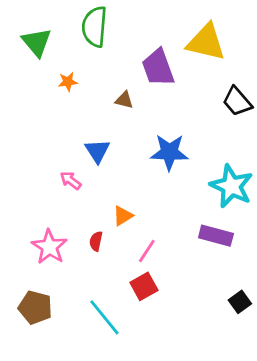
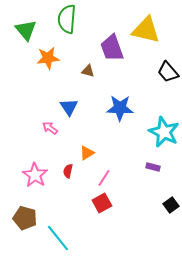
orange star: (68, 82) -> (48, 58), size x1.6
purple rectangle: (216, 236) -> (153, 167), size x0.6
black square: (240, 302) -> (171, 205), moved
cyan line: (104, 317) -> (58, 238), moved

